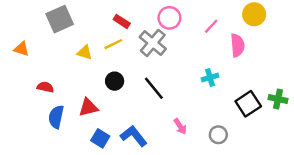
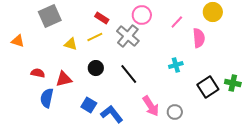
red triangle: (88, 107) -> (64, 79), moved
pink arrow: (180, 126) -> (151, 106), size x1.5
gray circle: (218, 135) -> (175, 112), moved
blue square: (100, 138) -> (89, 105), moved

